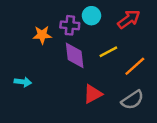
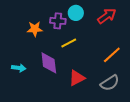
yellow line: (108, 52) -> (69, 43), moved
purple diamond: (75, 55) -> (49, 63), moved

